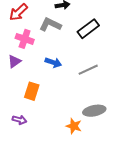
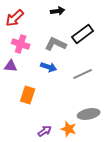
gray L-shape: (50, 25) -> (56, 44), moved
purple triangle: (14, 61) -> (11, 66), turned 40
purple arrow: (19, 120) -> (45, 131), moved, turned -48

